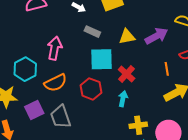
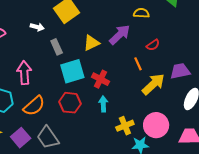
gray rectangle: (92, 32) -> (57, 47), turned 56

